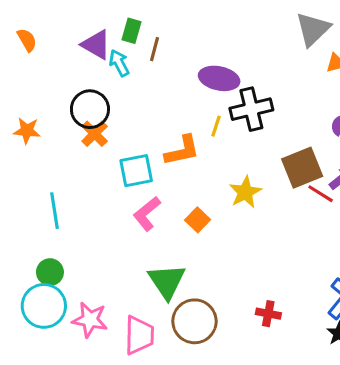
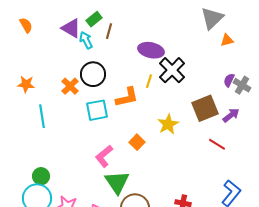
green rectangle: (131, 31) -> (94, 19), turned 35
black circle: (90, 109) -> (93, 74), moved
black cross: (251, 109) -> (172, 70), turned -32
red line: (321, 194) -> (217, 144), moved
cyan line: (55, 211) -> (42, 116), moved
pink L-shape: (147, 214) -> (104, 156), moved

